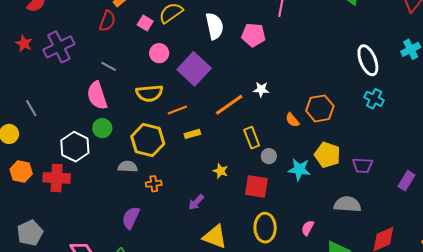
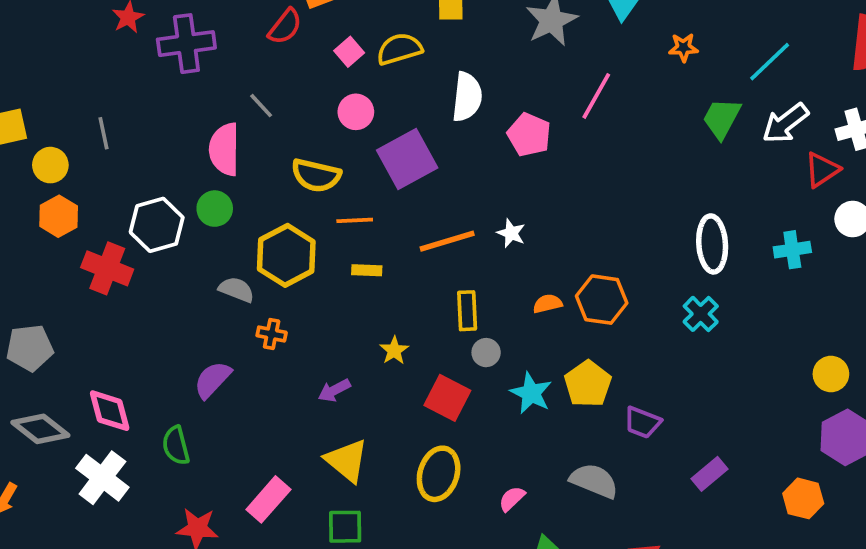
orange semicircle: (292, 120) -> (548, 304), turned 98
orange hexagon: (21, 171) -> (59, 216), moved

